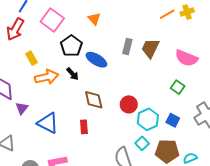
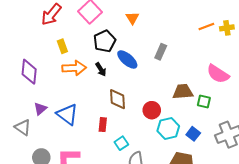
brown trapezoid: (150, 48) -> (183, 92), moved, turned 50
green square: (178, 87) -> (204, 102), turned -32
purple triangle: (22, 108) -> (40, 109), moved
cyan square: (142, 143) -> (121, 143), moved

